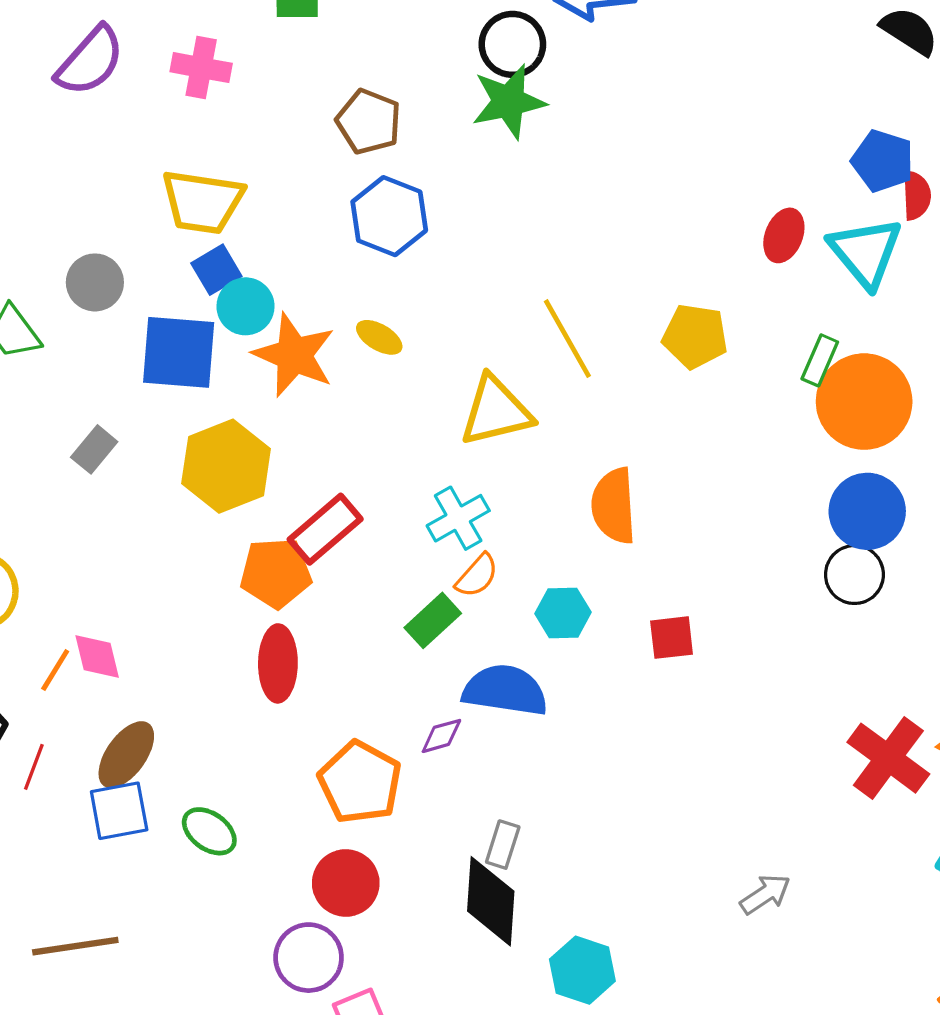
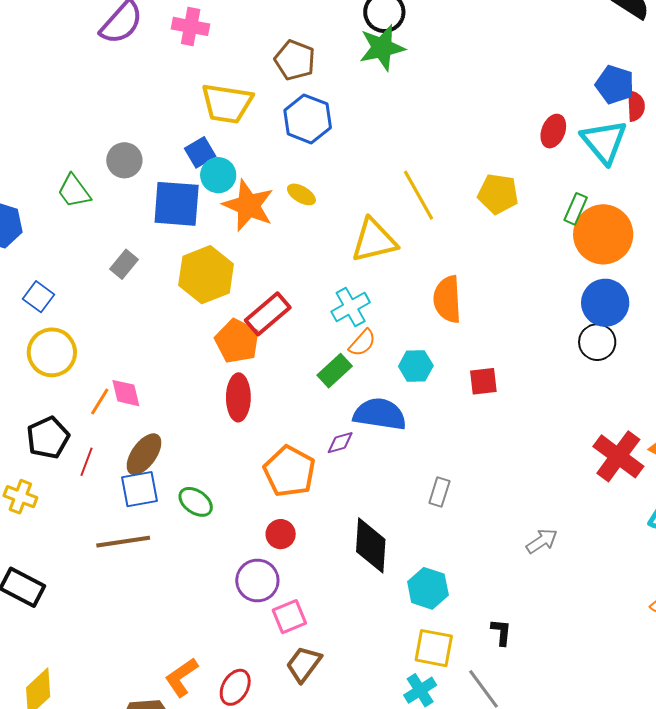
yellow trapezoid: (203, 202) -> (227, 103), moved
orange pentagon: (276, 573) -> (237, 341), turned 30
gray rectangle: (503, 845) -> (439, 492), moved
red circle: (346, 883) -> (281, 534), size x0.7
brown line: (75, 946) -> (123, 542), moved

